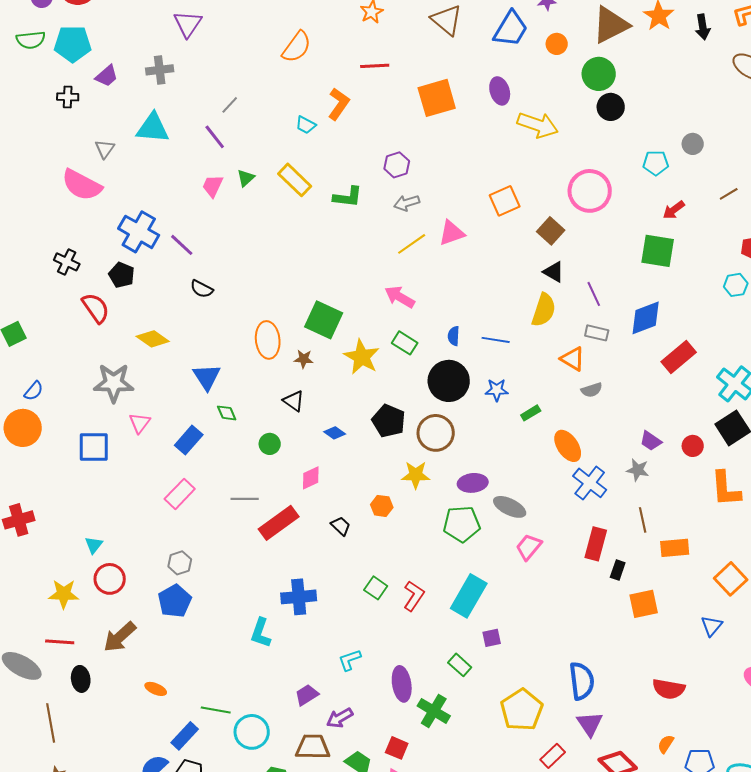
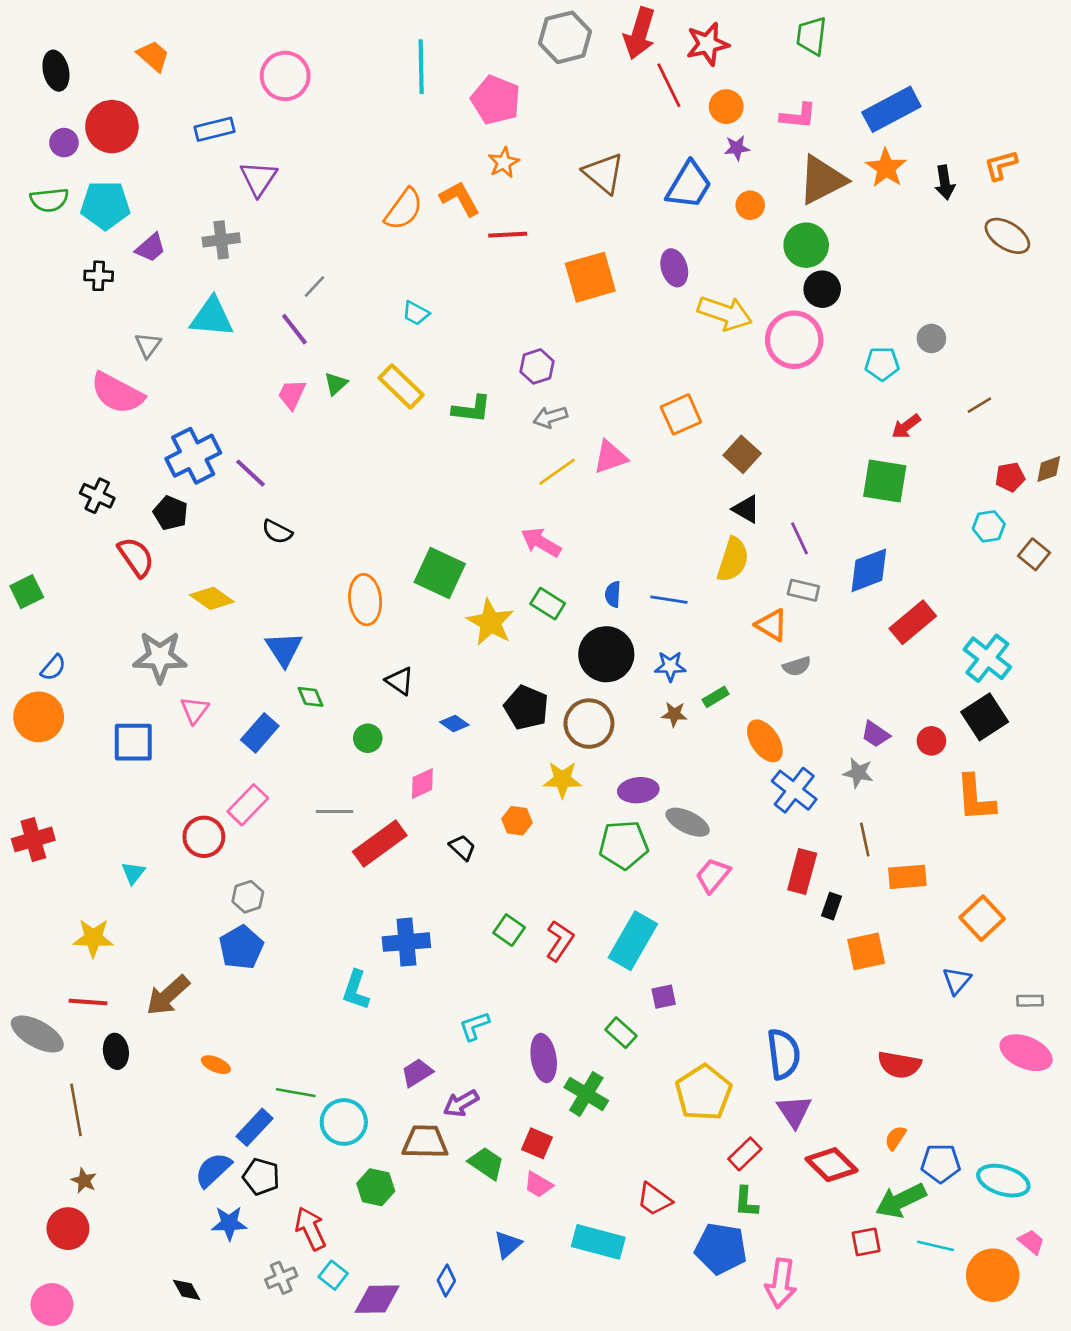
orange L-shape: (339, 104) -> (460, 199), moved, turned -64
pink circle: (590, 191) -> (794, 340), moved
blue cross: (139, 232) -> (193, 456), turned 33
brown star: (304, 359) -> (674, 714), moved
red circle: (110, 579) -> (204, 837), moved

